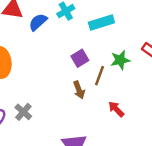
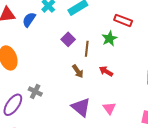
green star: (120, 60) -> (109, 38), moved
brown arrow: (79, 90) -> (78, 71), moved

